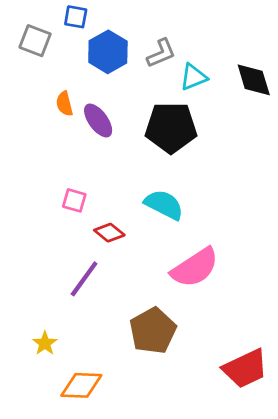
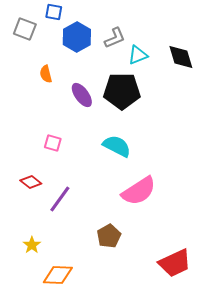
purple ellipse: (98, 121) -> (82, 95), moved
red diamond: (109, 233) -> (31, 182), moved
brown pentagon: (153, 331) -> (109, 236), size x0.7

